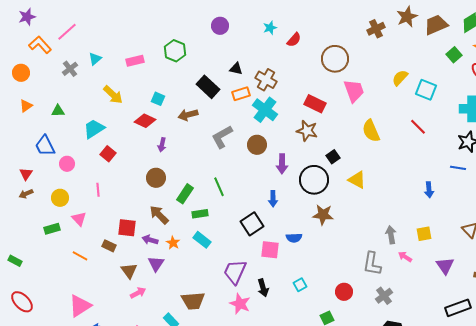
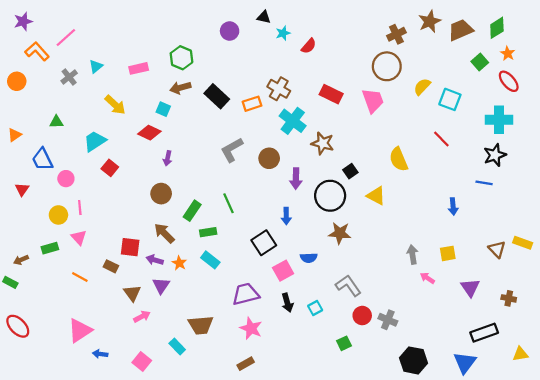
brown circle: (335, 59) -> (387, 66), moved
black triangle: (236, 69) -> (264, 17), moved
red rectangle: (315, 104) -> (331, 94), moved
orange triangle: (26, 106) -> (15, 135), moved
cyan cross: (265, 110) -> (293, 121), moved
brown arrow: (188, 115) -> (180, 88), moved
yellow semicircle: (371, 131) -> (399, 159), moved
pink line: (98, 190) -> (80, 207), moved
brown arrow: (26, 194) -> (21, 260), moved
pink square: (270, 250) -> (283, 271), turned -36
gray L-shape: (372, 264) -> (348, 286), moved, turned 135
purple trapezoid: (235, 272) -> (246, 294), turned 52
black arrow: (263, 288) -> (287, 303), moved
gray cross: (384, 296) -> (388, 320), moved, turned -30

